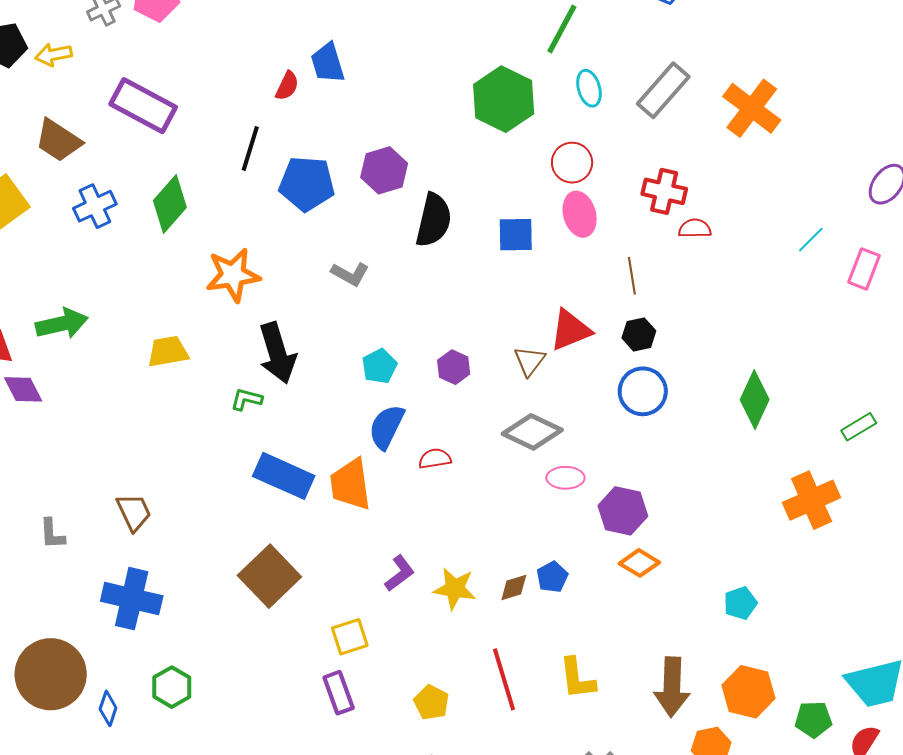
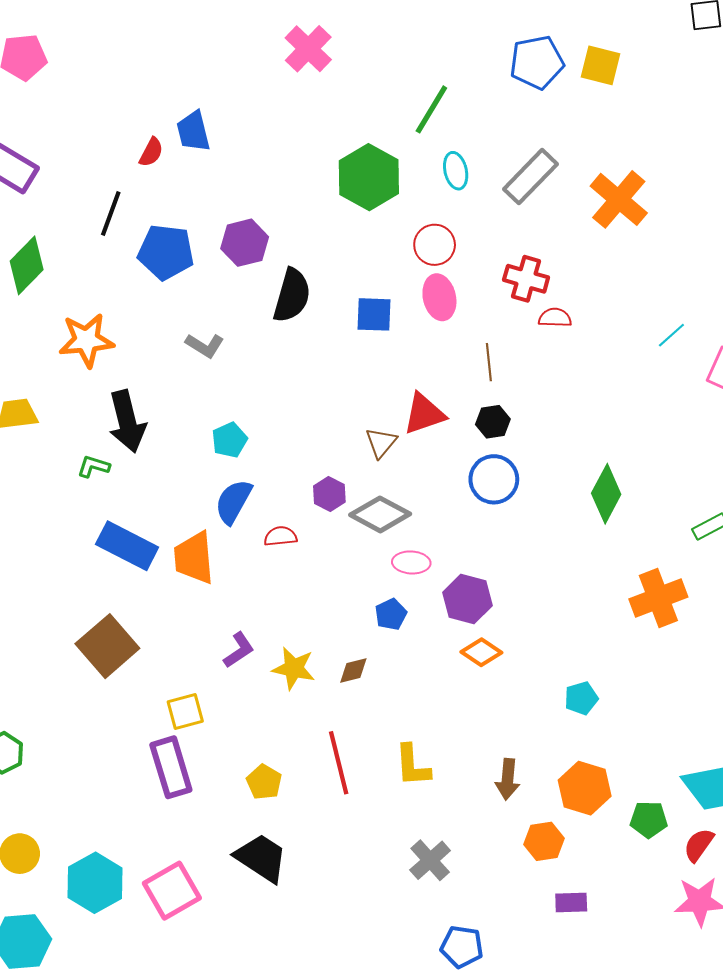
purple hexagon: (454, 367) -> (329, 494), moved
blue pentagon: (552, 577) -> (391, 614), moved
brown arrow: (672, 687) -> (508, 779), size x0.7
purple rectangle: (339, 693) -> (171, 767), size x1.4

